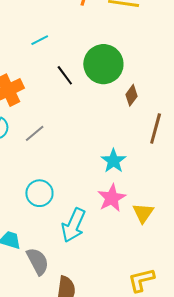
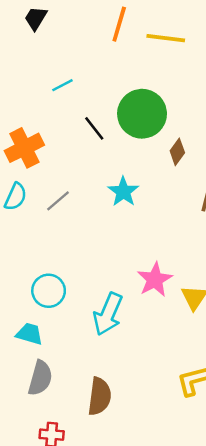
cyan star: (114, 161) -> (123, 192), moved
cyan circle: (39, 193) -> (49, 291), moved
gray semicircle: (38, 261) -> (40, 378), moved, turned 44

